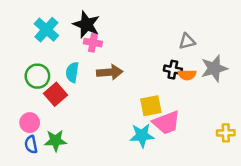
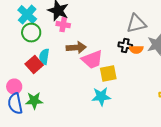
gray triangle: (187, 41) -> (136, 24), size x1.5
cyan semicircle: (72, 72) -> (44, 57), moved
green circle: (37, 76) -> (31, 33), moved
pink trapezoid: (166, 123) -> (92, 60), moved
blue semicircle: (31, 144) -> (15, 104), size x1.5

